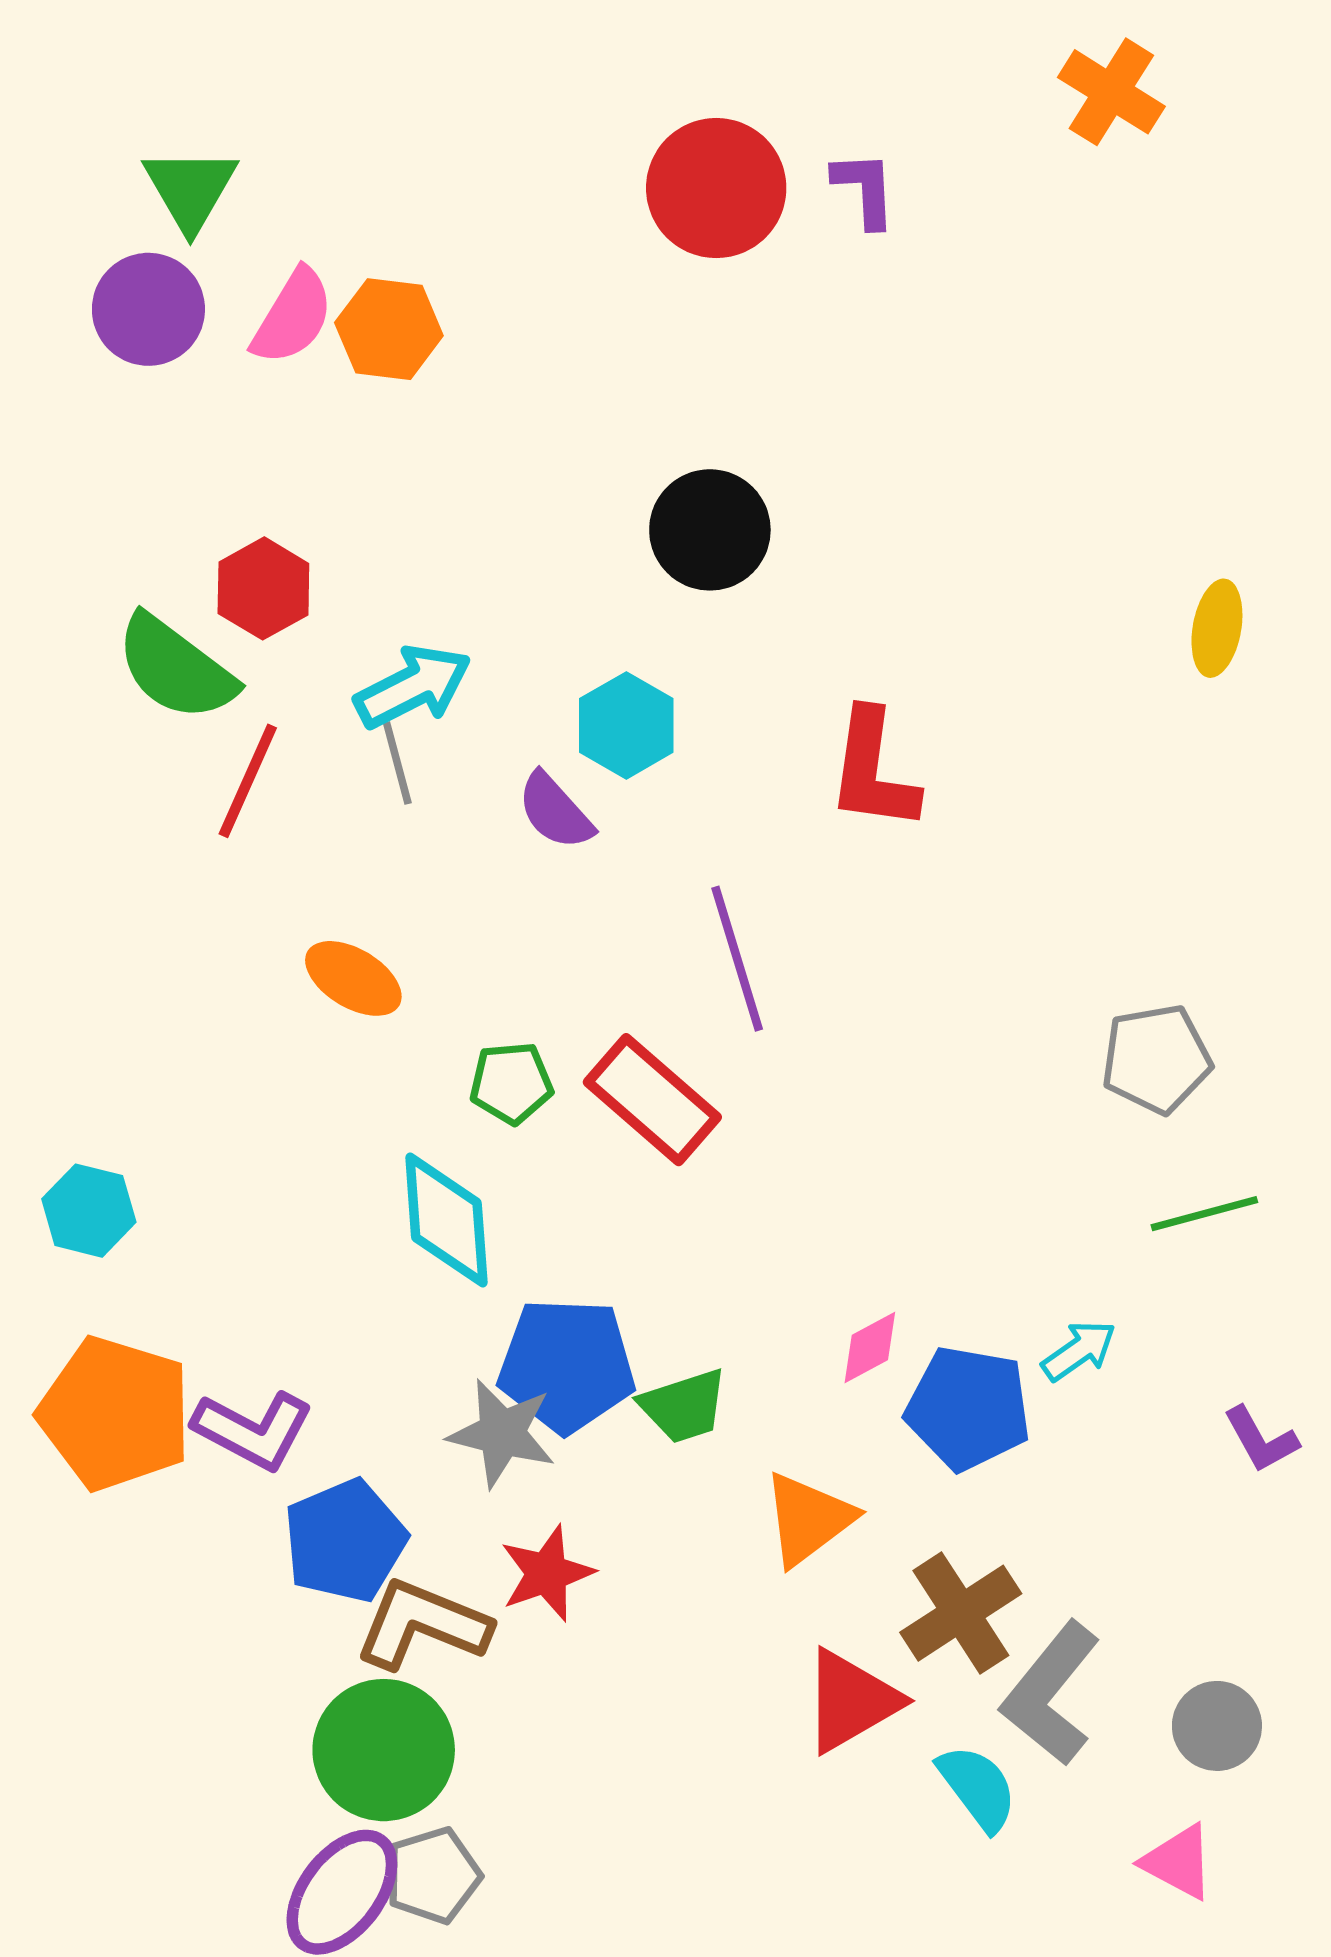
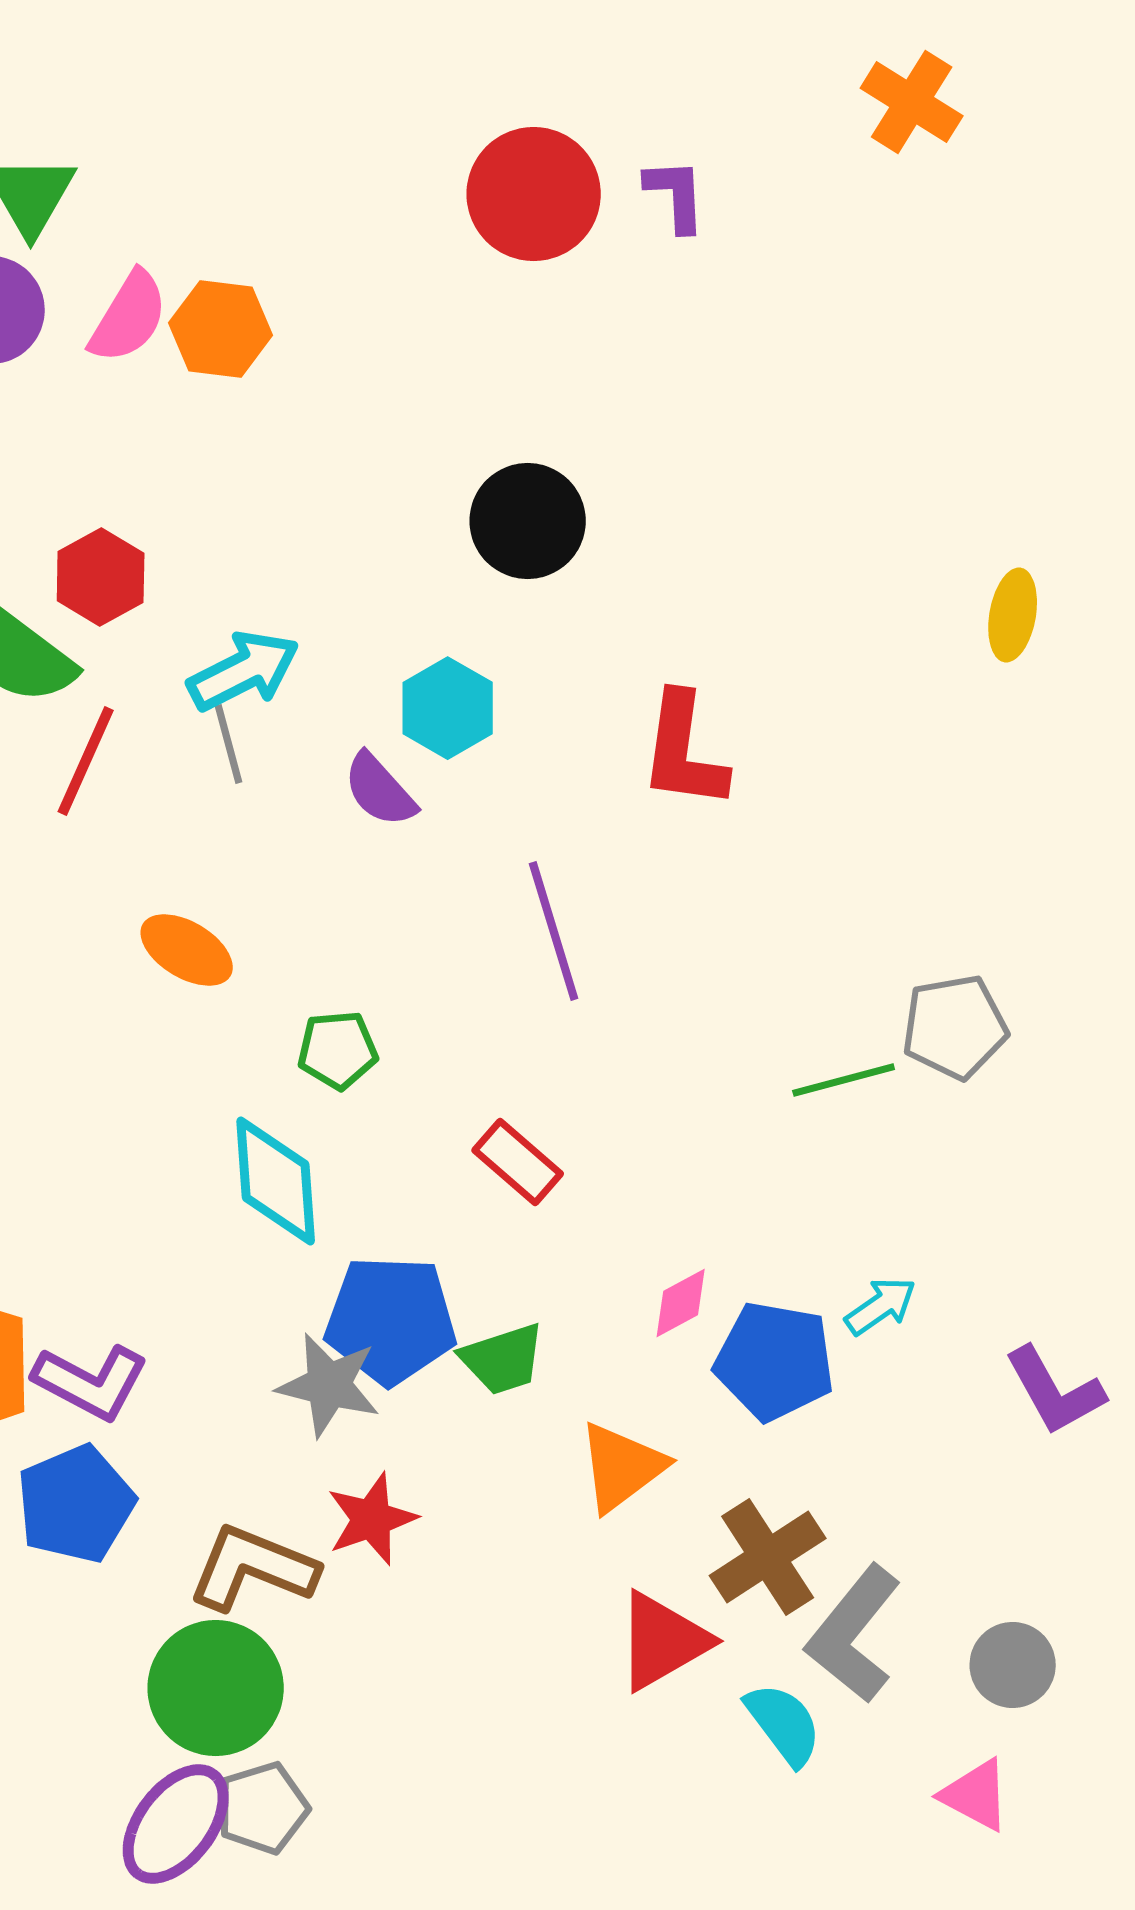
red rectangle: (652, 1100) -> (518, 1162), moved, size x0.7
green line: (1204, 1214) -> (844, 1080), moved
purple L-shape: (1261, 1439) -> (1055, 1391), size x1.4
blue pentagon: (345, 1541) -> (76, 1504), moved

